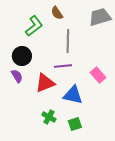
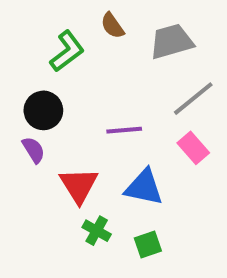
gray trapezoid: (100, 17) -> (172, 41), moved
gray line: (68, 41) -> (193, 99), moved, turned 50
red triangle: (45, 83) -> (79, 185), moved, turned -40

